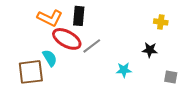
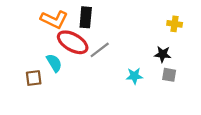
brown square: (31, 72) -> (34, 78), size x0.6
gray square: (171, 77) -> (169, 75), moved

